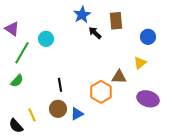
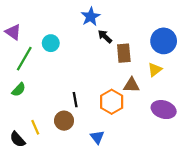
brown rectangle: (116, 21) -> (124, 53), moved
blue circle: (148, 37) -> (164, 41), size x1.5
black line: (60, 85) -> (75, 100), moved
blue triangle: (77, 114) -> (97, 137), moved, turned -40

